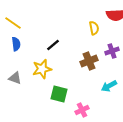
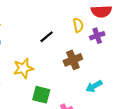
black line: (53, 45) -> (47, 37), moved
purple cross: (112, 51) -> (97, 36), moved

